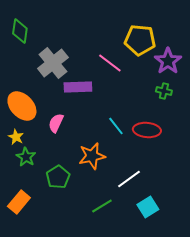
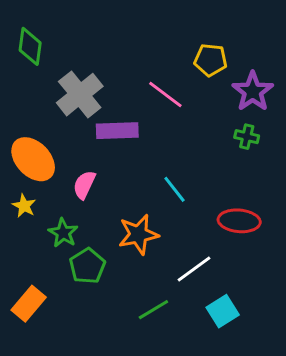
yellow pentagon: (140, 40) -> (211, 60), size x0.7
red ellipse: (147, 130) -> (239, 221), moved
green star: (26, 157) -> (63, 233), moved

